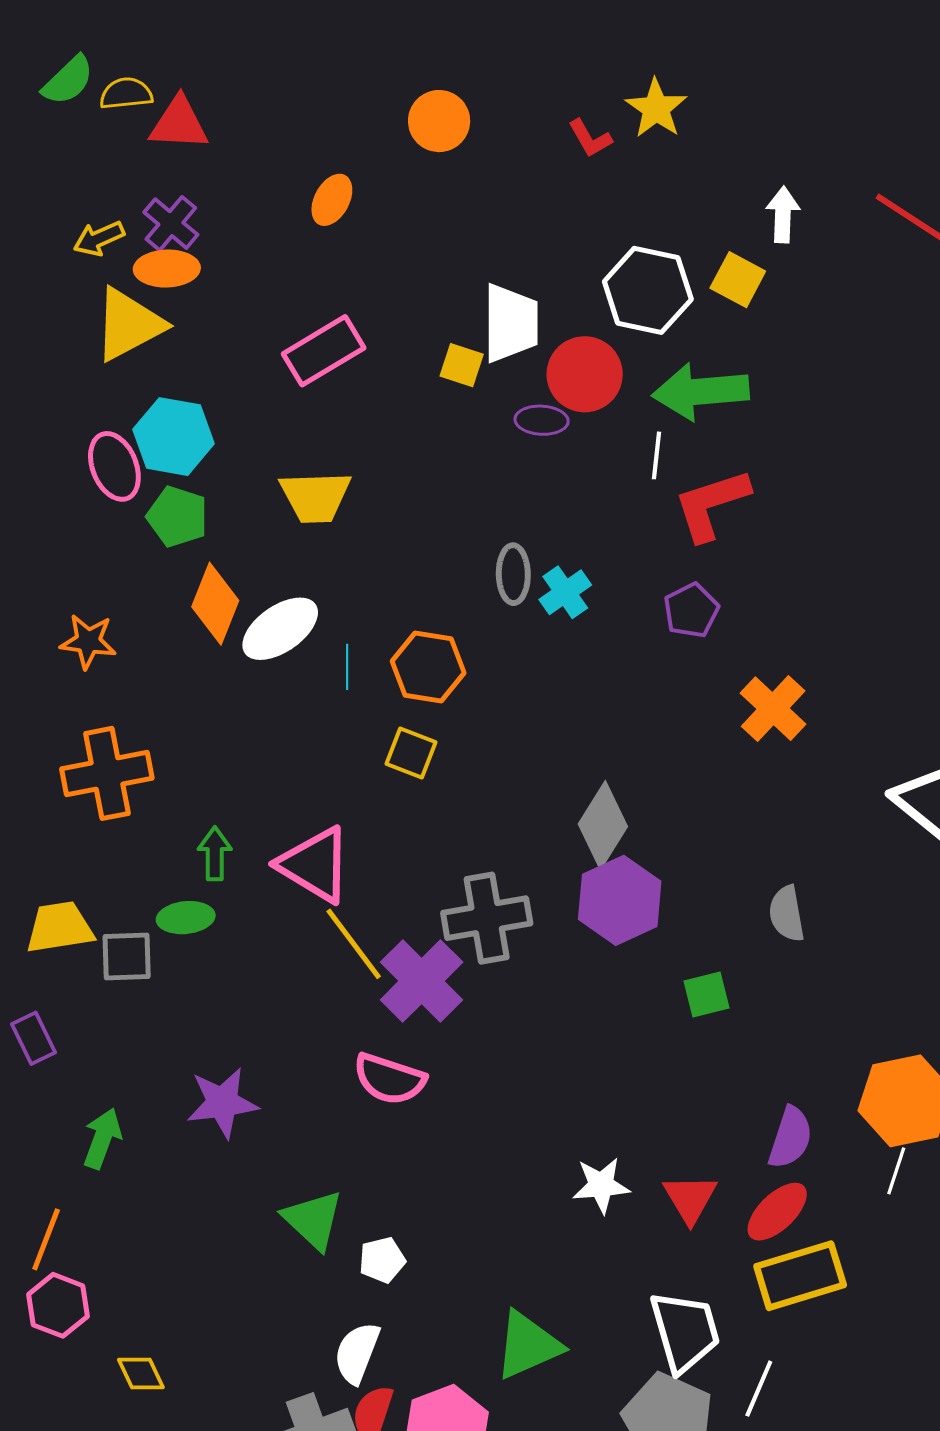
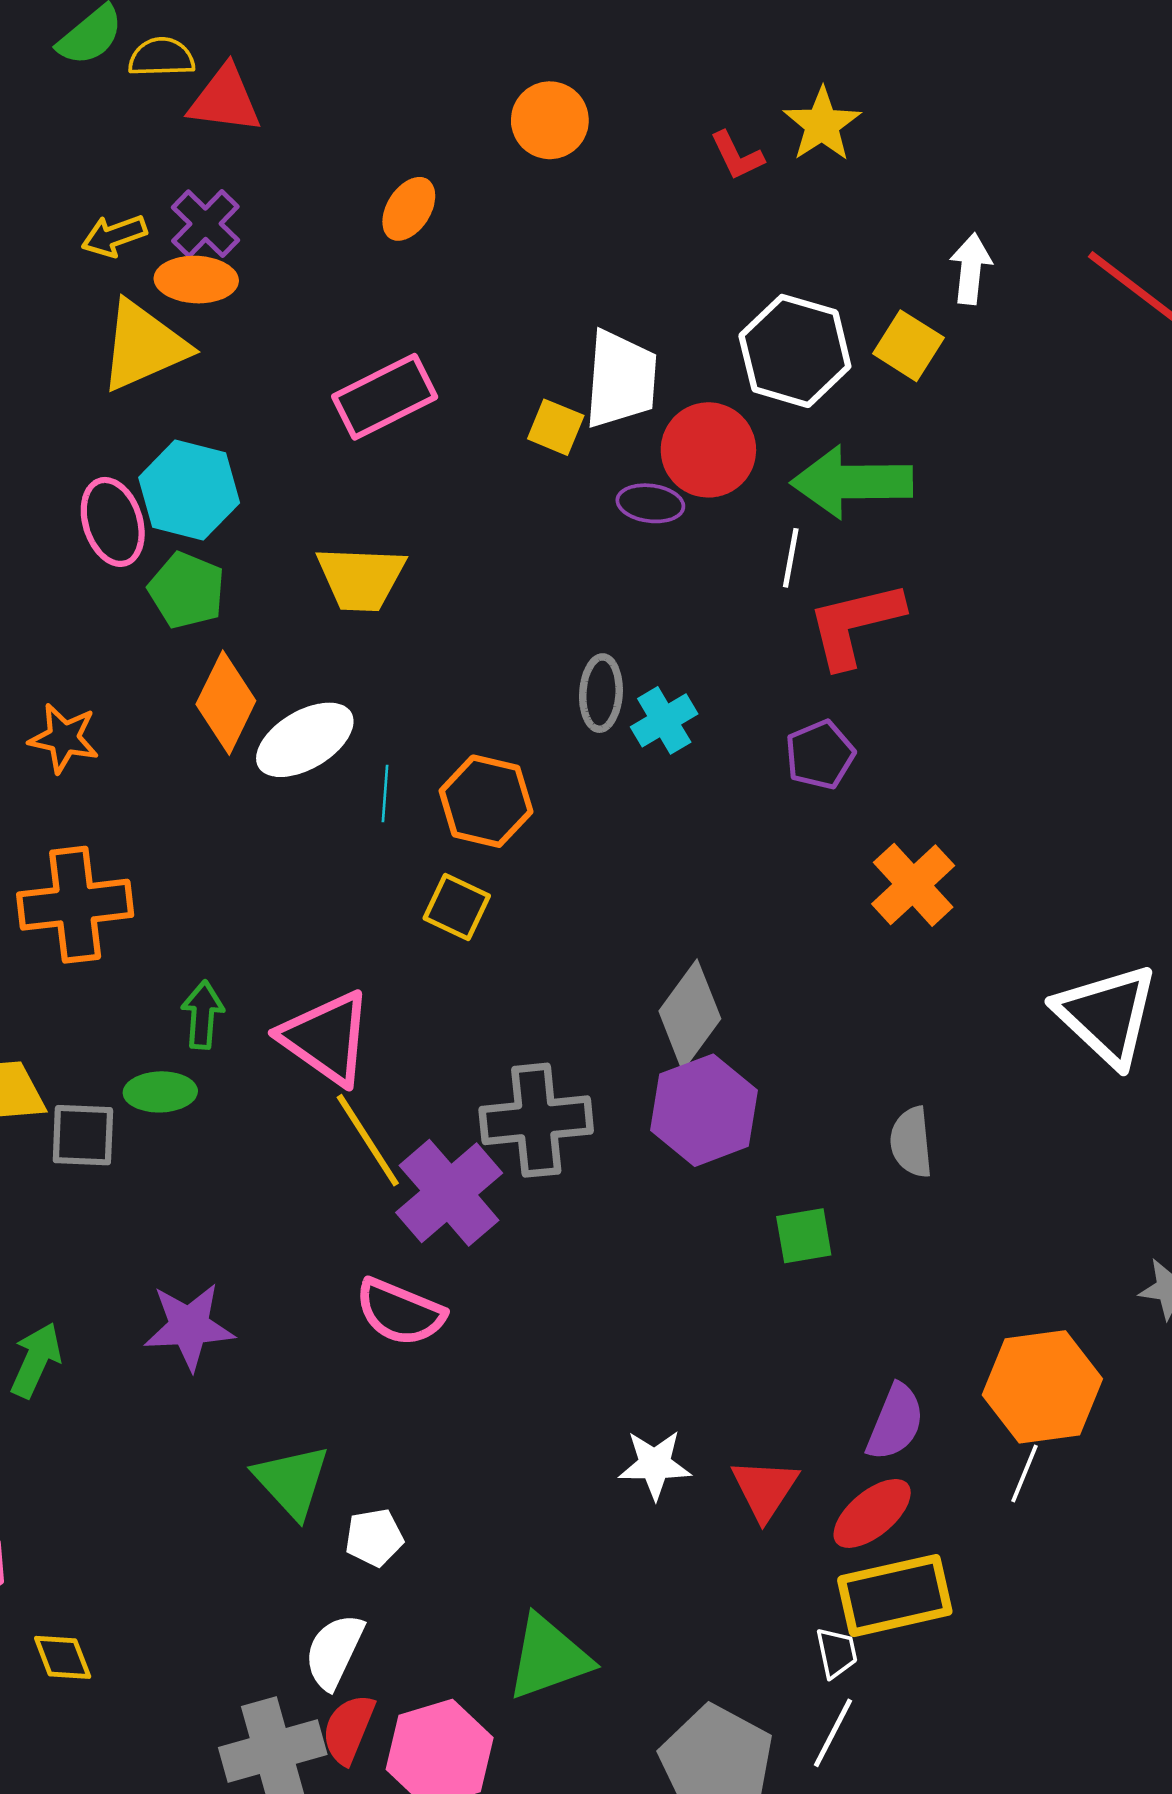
white trapezoid: (685, 1331) -> (837, 1653), moved, size x0.5

